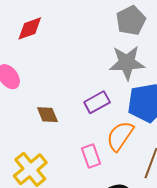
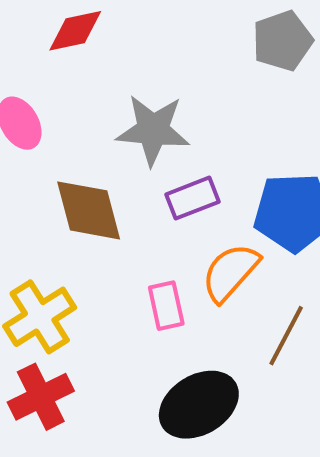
gray star: (127, 63) -> (153, 130), moved
brown diamond: (47, 115) -> (89, 210), size x1.6

